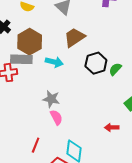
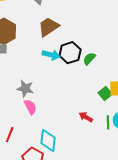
cyan arrow: (54, 62) -> (51, 55), moved
red arrow: (112, 127) -> (86, 117), turned 32

